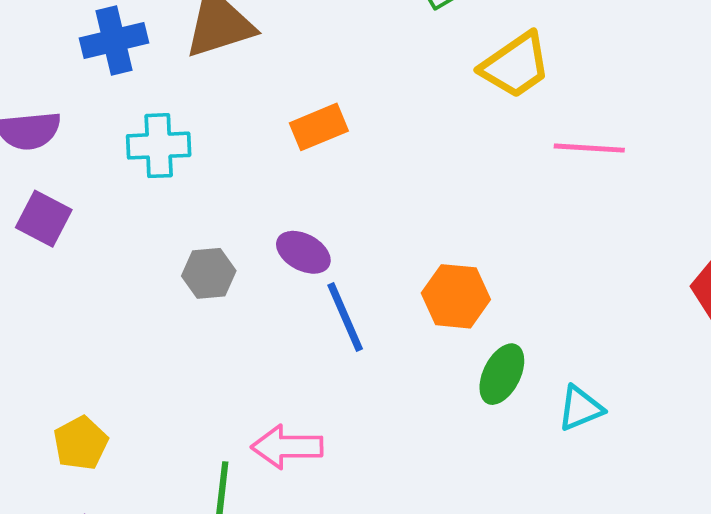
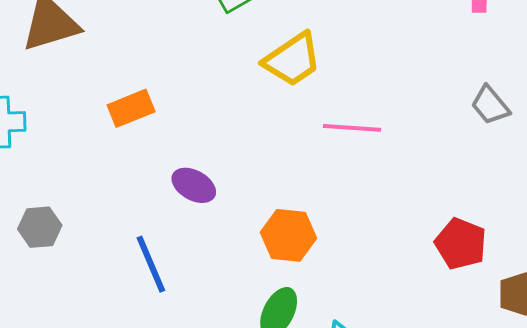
purple ellipse: (303, 252) -> (194, 185), moved
orange hexagon: (456, 296) -> (288, 235), moved

